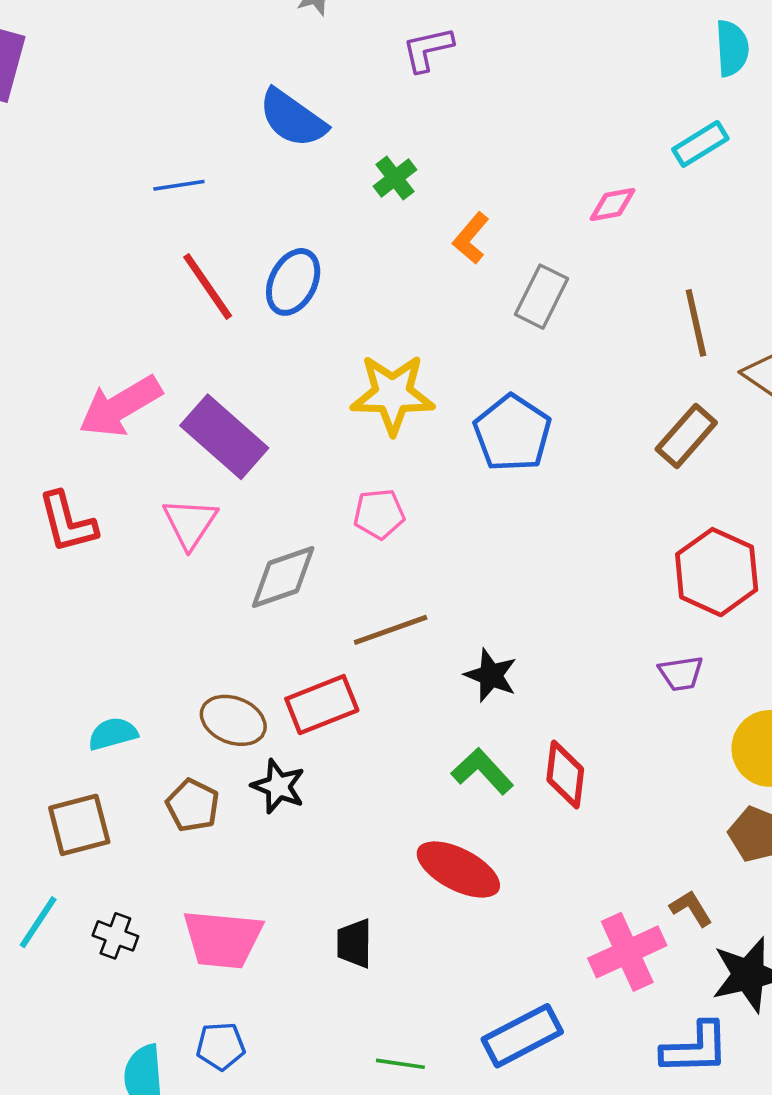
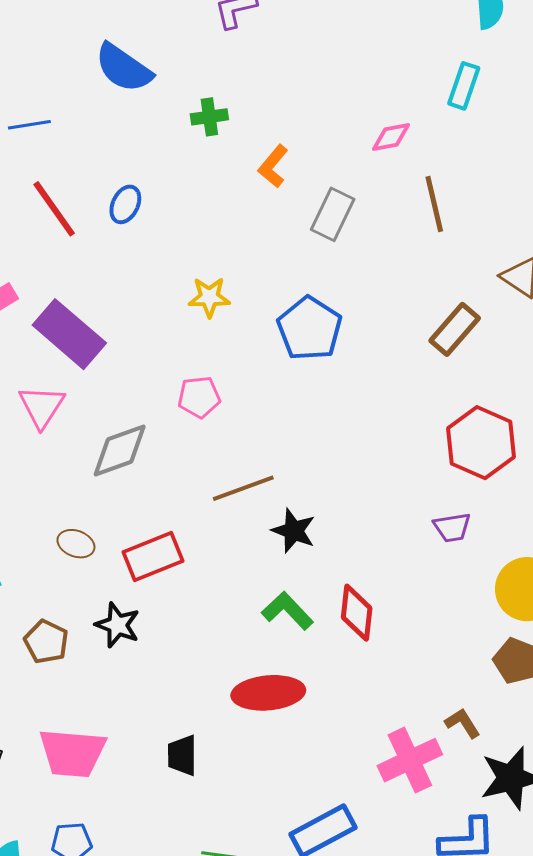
cyan rectangle: (700, 144) -> (464, 86), turned -39
green cross: (395, 178) -> (209, 117), turned 30
blue ellipse: (293, 282) -> (125, 204), size x0.7
brown line: (696, 323) -> (434, 204), moved
yellow star: (393, 394) -> (209, 297), size x0.6
brown line: (391, 630) -> (243, 488), moved
brown ellipse: (233, 720) -> (76, 544), moved, size x0.7
red ellipse: (458, 869) -> (268, 693), turned -32

